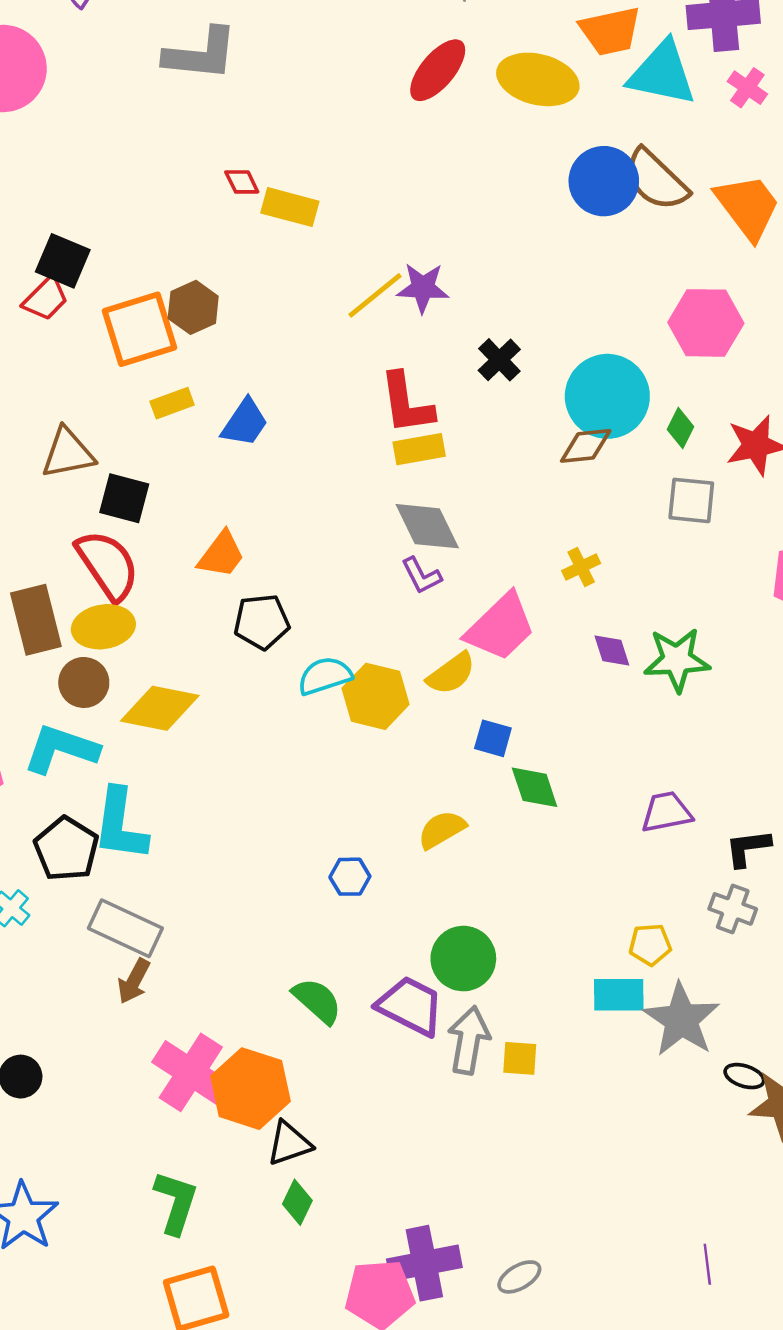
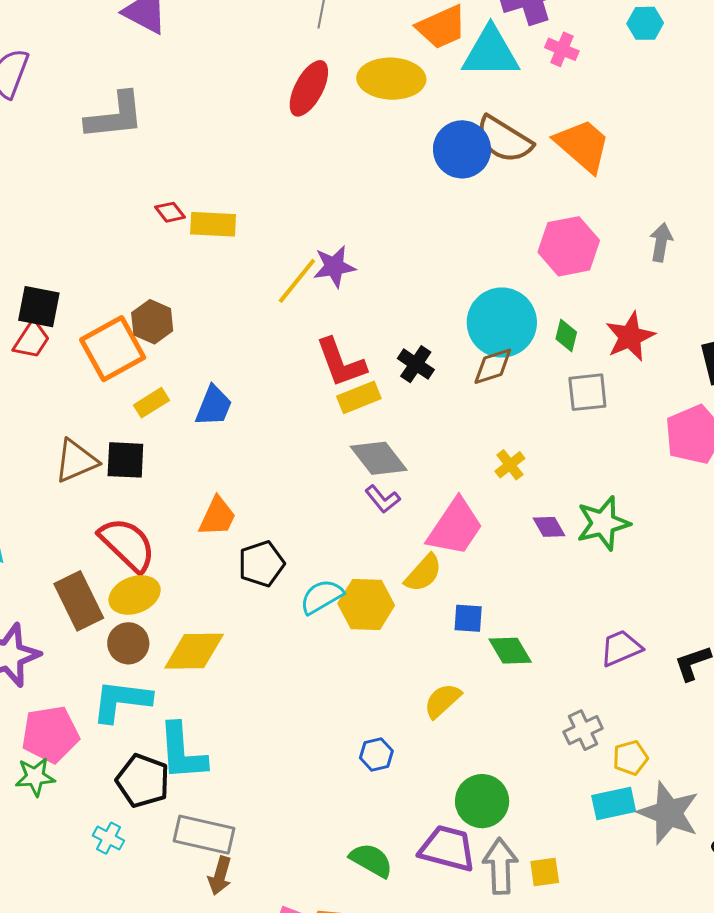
black cross: (499, 360) -> (416, 364), moved
black square: (124, 498) -> (125, 460), moved
gray cross: (733, 909) -> (583, 730), moved, turned -33

